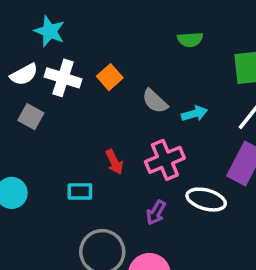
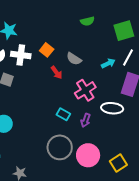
cyan arrow: (194, 114) -> (108, 63), moved
red arrow: (114, 162) -> (57, 73), moved
cyan rectangle: (80, 191) -> (63, 114), moved, turned 40

